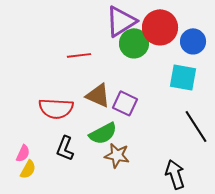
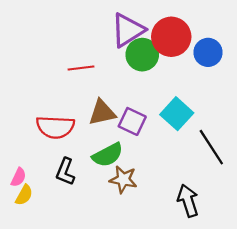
cyan square: (183, 77) -> (177, 114), moved, turned 32
brown triangle: (98, 95) -> (102, 113), turned -36

